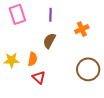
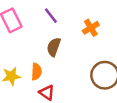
purple line: (50, 15) -> (51, 16), turned -32

